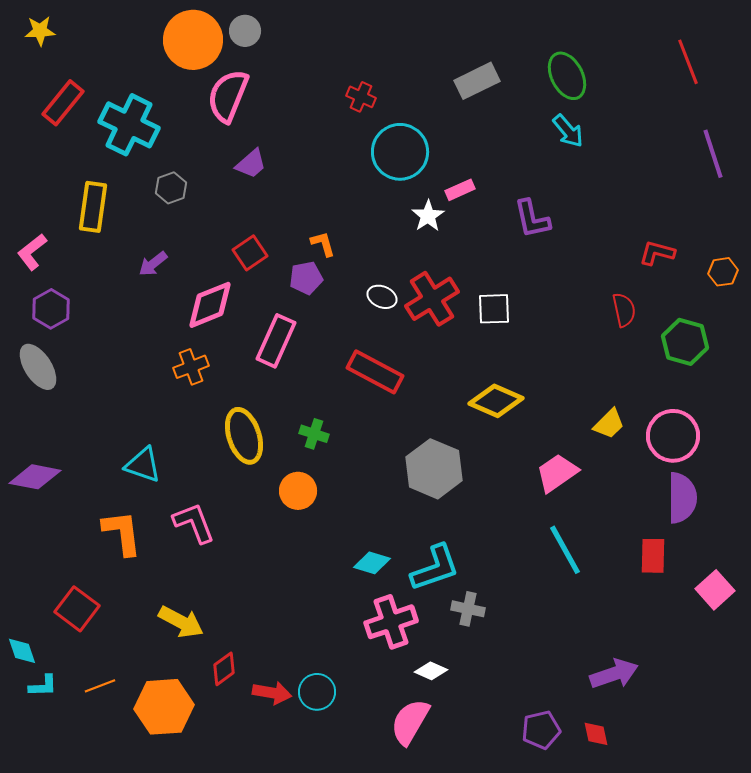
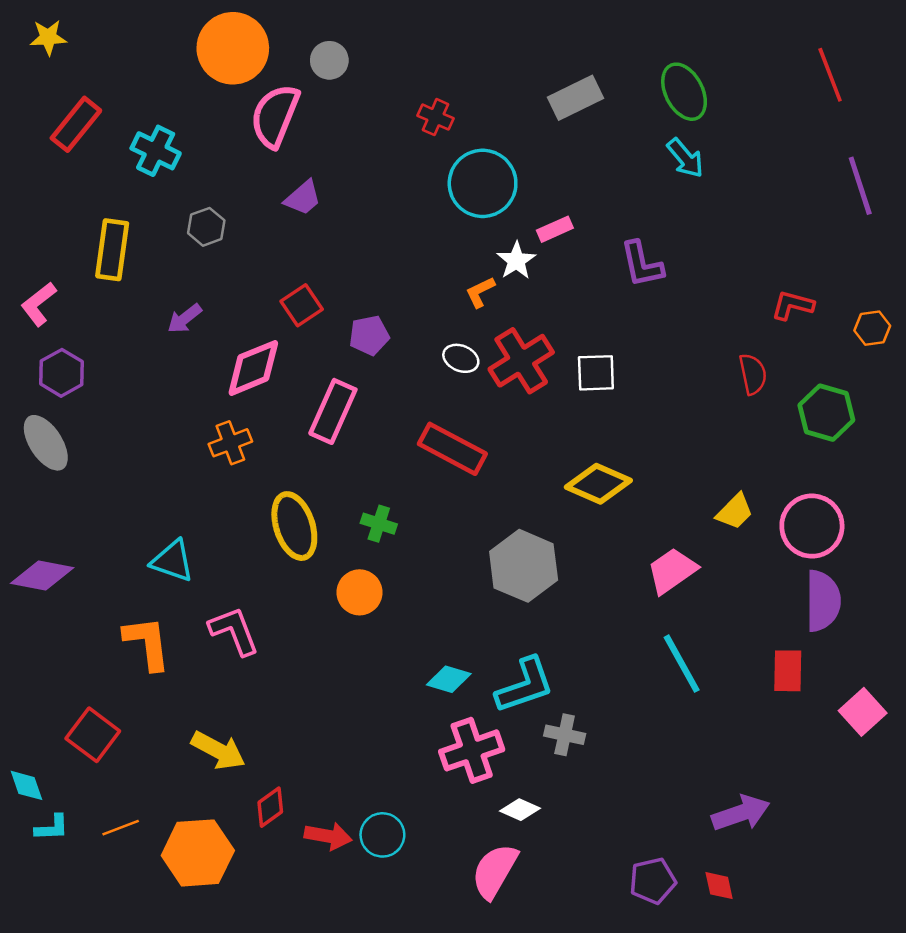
gray circle: (245, 31) -> (329, 60), moved
cyan cross: (129, 125) -> (156, 151), size x0.7
orange L-shape: (323, 244) -> (480, 292), moved, turned -100

